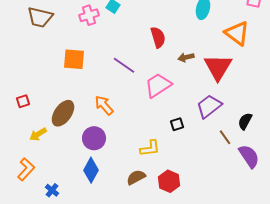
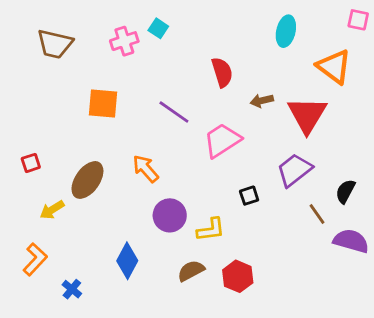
purple circle: (94, 138) -> (170, 215), moved
purple semicircle: (249, 156) -> (351, 241), turned -40

